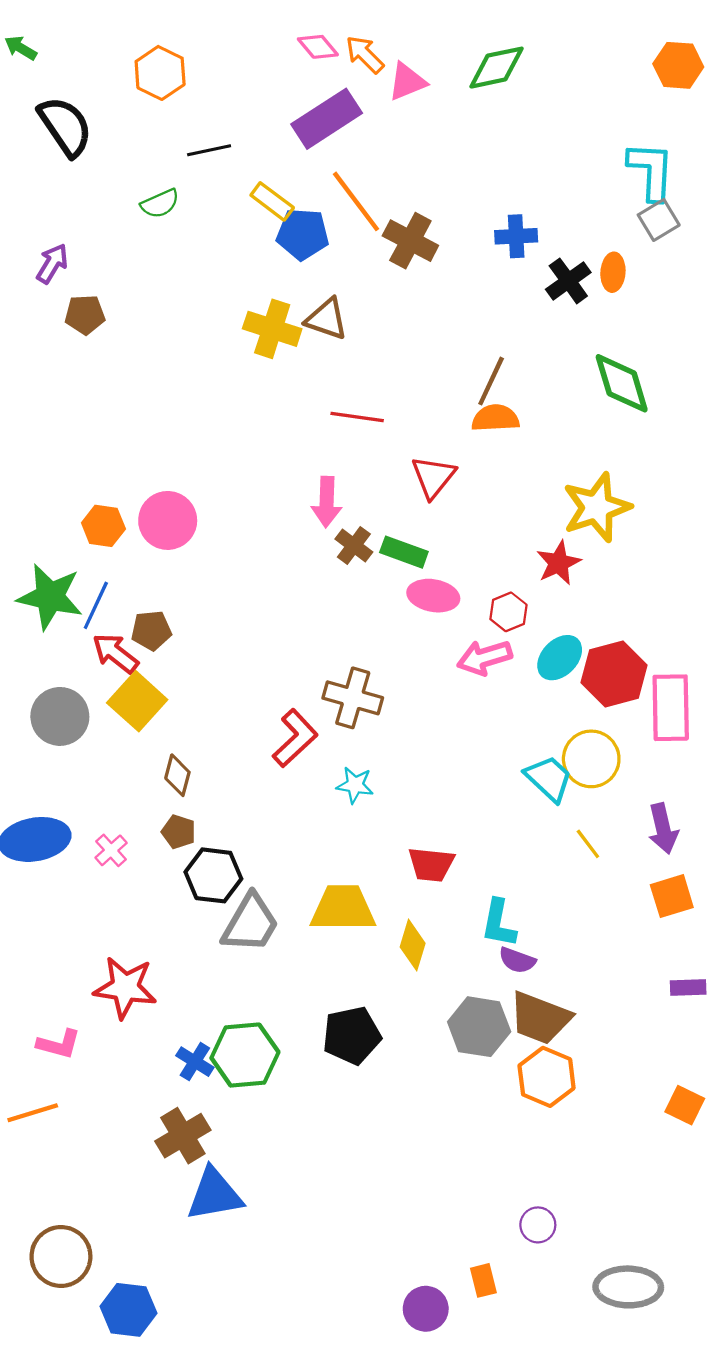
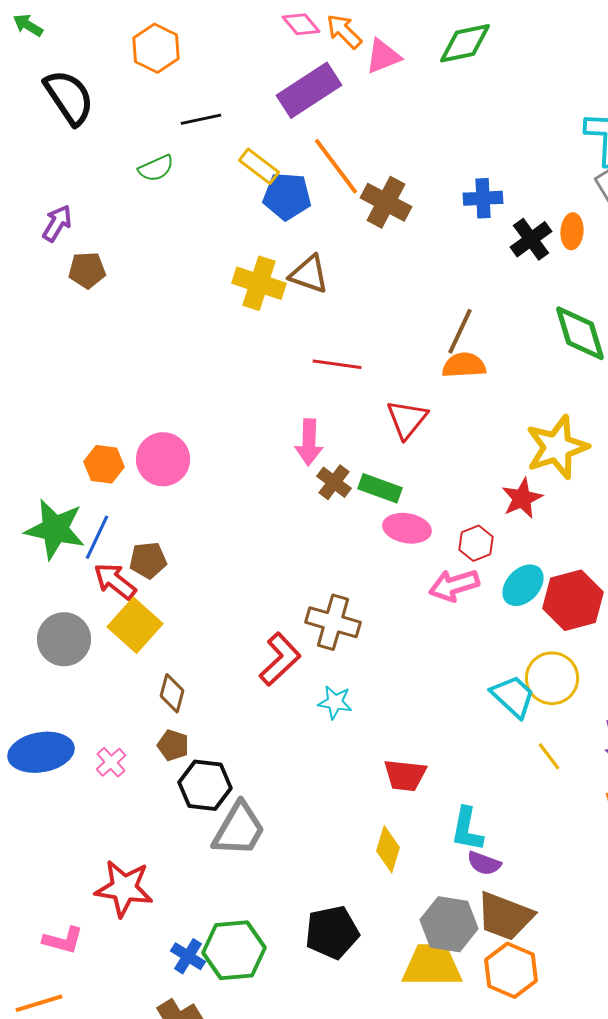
yellow trapezoid: (343, 908) -> (432, 965), moved

